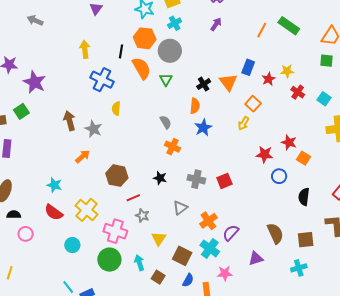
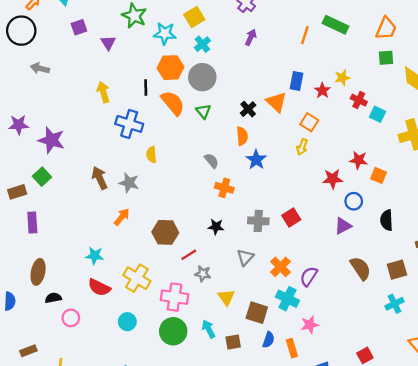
cyan square: (324, 99) -> (378, 114), moved
purple triangle: (256, 258) -> (343, 226), moved
brown square: (158, 277) -> (233, 342), turned -32

